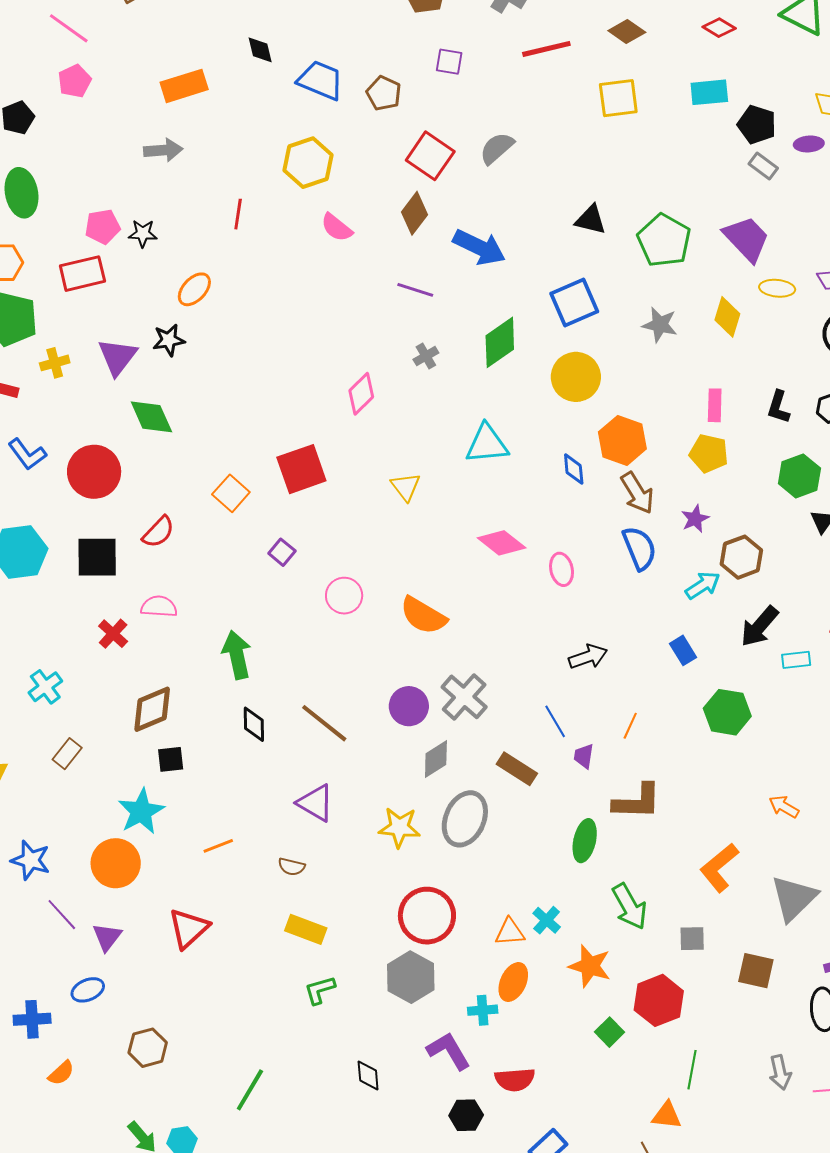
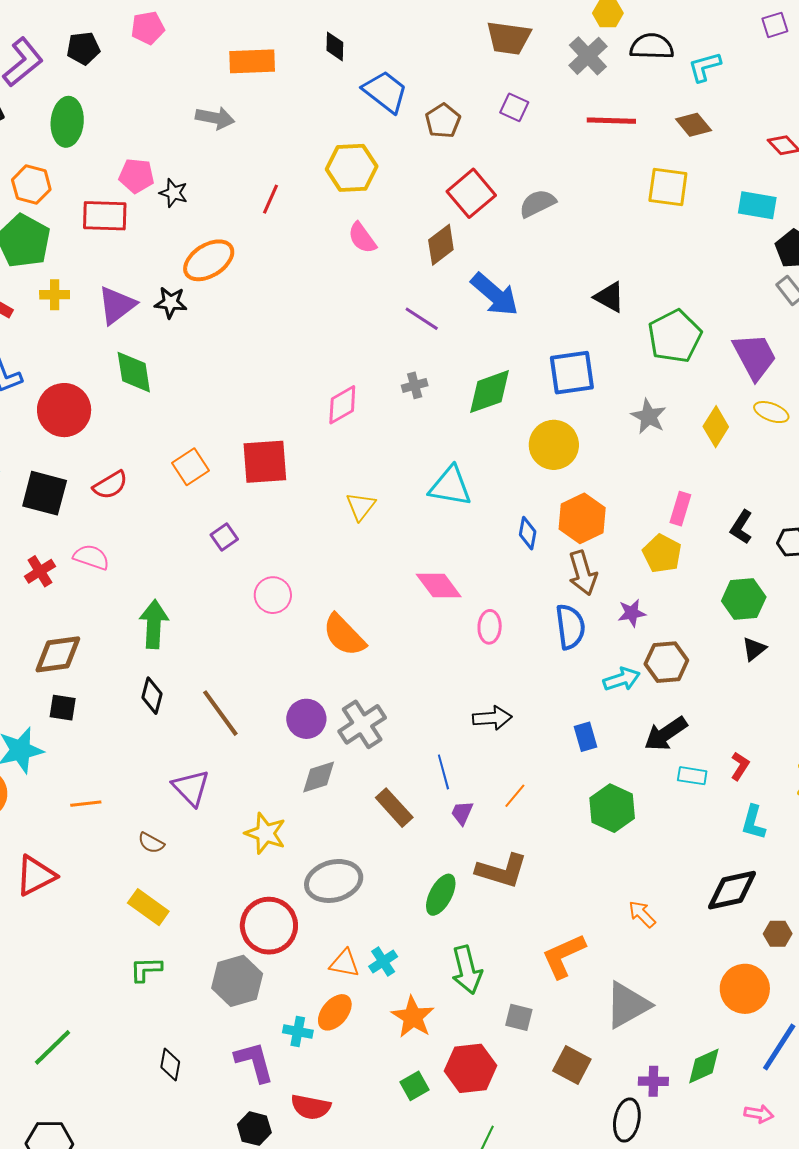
orange ellipse: (194, 289) -> (209, 260), size x1.4
gray ellipse: (465, 819) -> (334, 881), moved, turned 36

